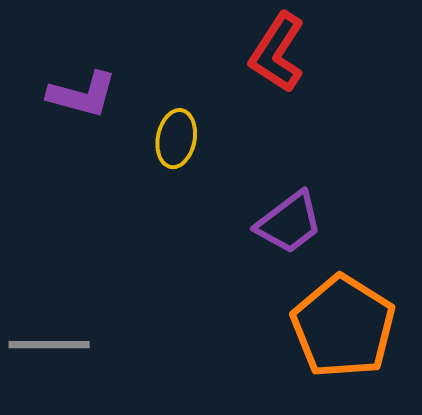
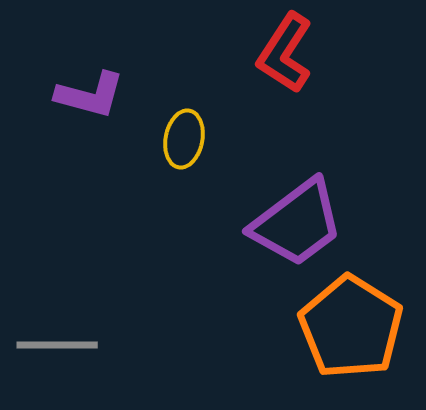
purple trapezoid: (289, 223) -> (297, 223), size x1.4

